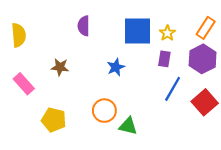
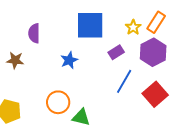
purple semicircle: (84, 26) -> (34, 33), moved
yellow star: (167, 33) -> (133, 27), moved
purple rectangle: (164, 59) -> (116, 52), turned 49

